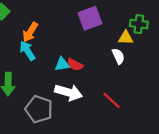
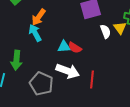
yellow triangle: (126, 38) -> (120, 28), turned 48
white semicircle: (118, 56) -> (106, 31), moved
red line: (111, 100) -> (92, 79), moved, turned 48

